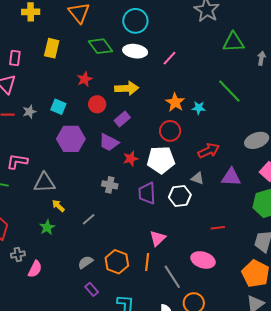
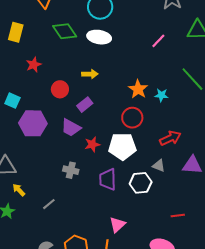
pink line: (169, 58) -> (158, 41), moved
red star: (85, 79) -> (34, 65), moved
yellow arrow: (127, 88) -> (90, 74), size x0.7
cyan square: (58, 107) -> (12, 101), moved

